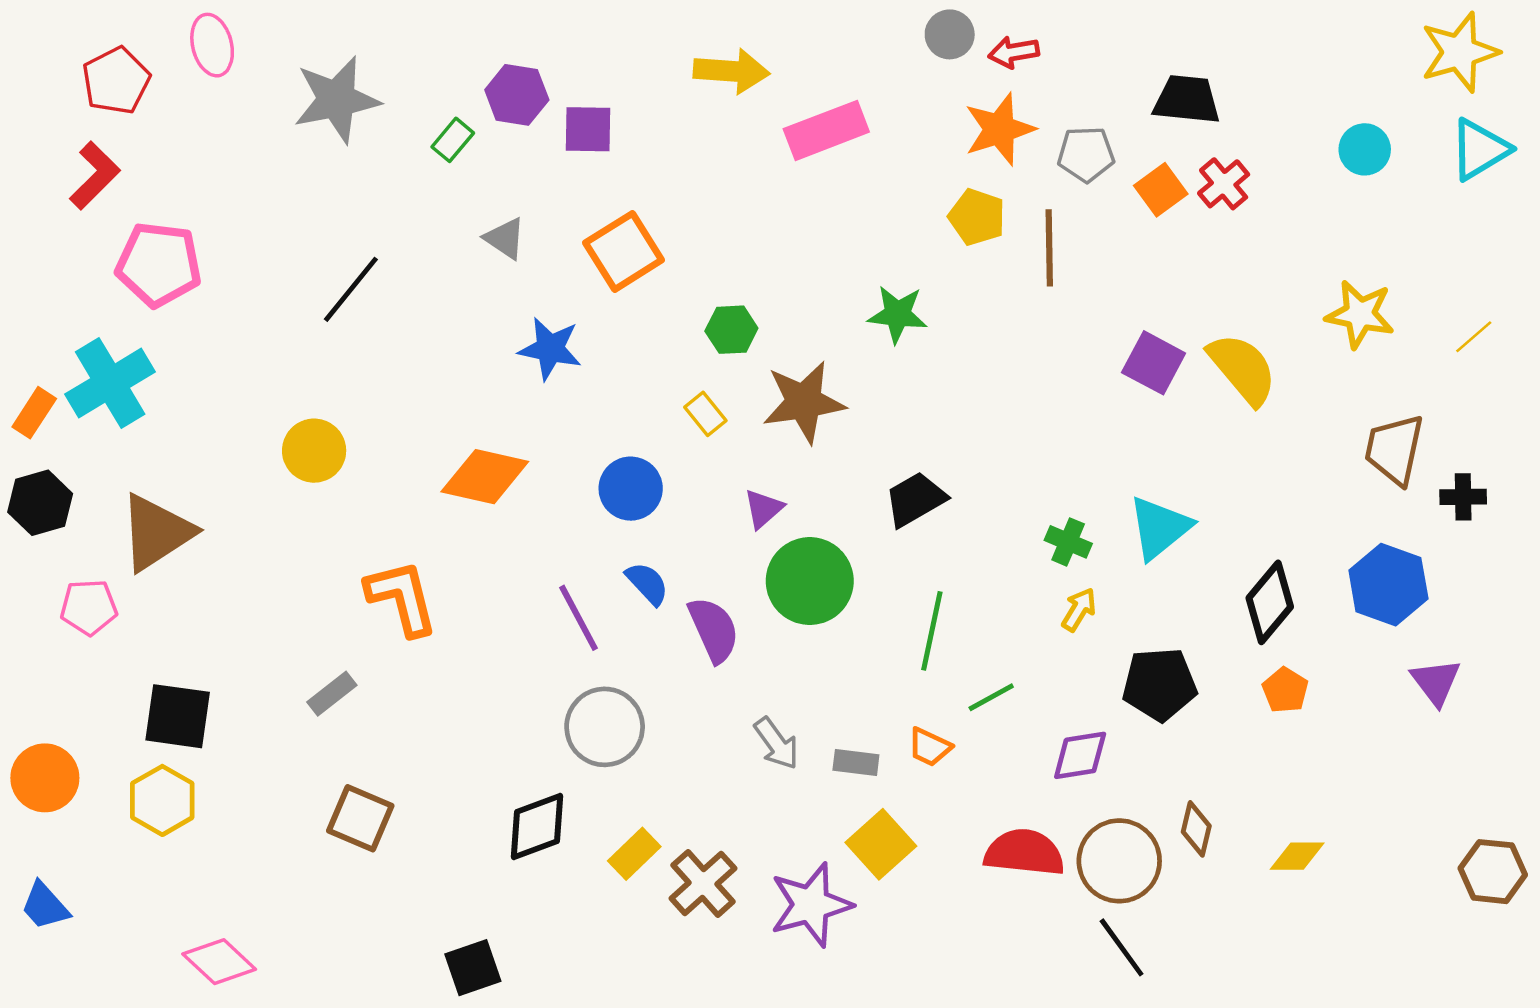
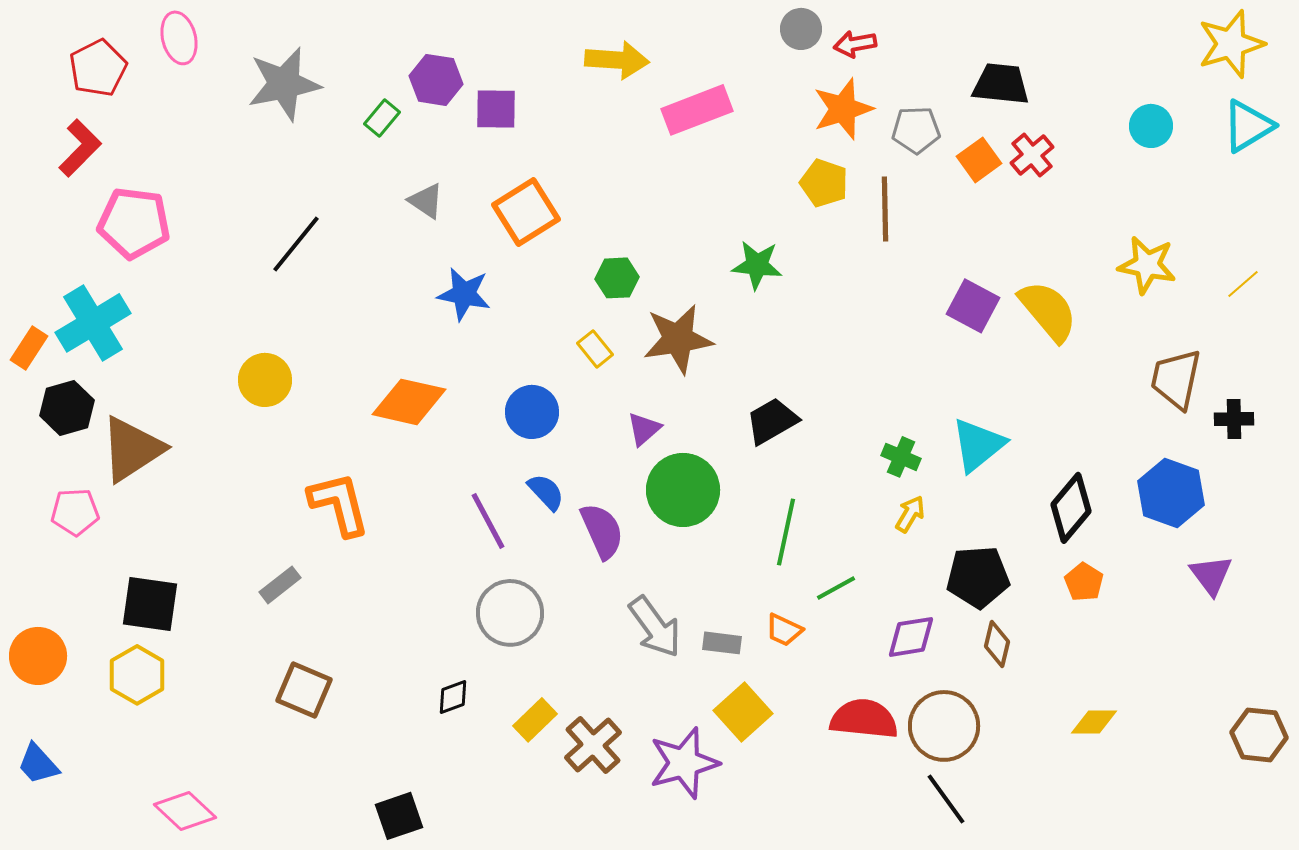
black hexagon: (40, 503) -> (67, 408), moved
gray arrow: (777, 743) -> (655, 627), size x1.4
black diamond: (537, 827) -> (453, 697), size x0.6
brown diamond: (1196, 829) -> (997, 644), moved

